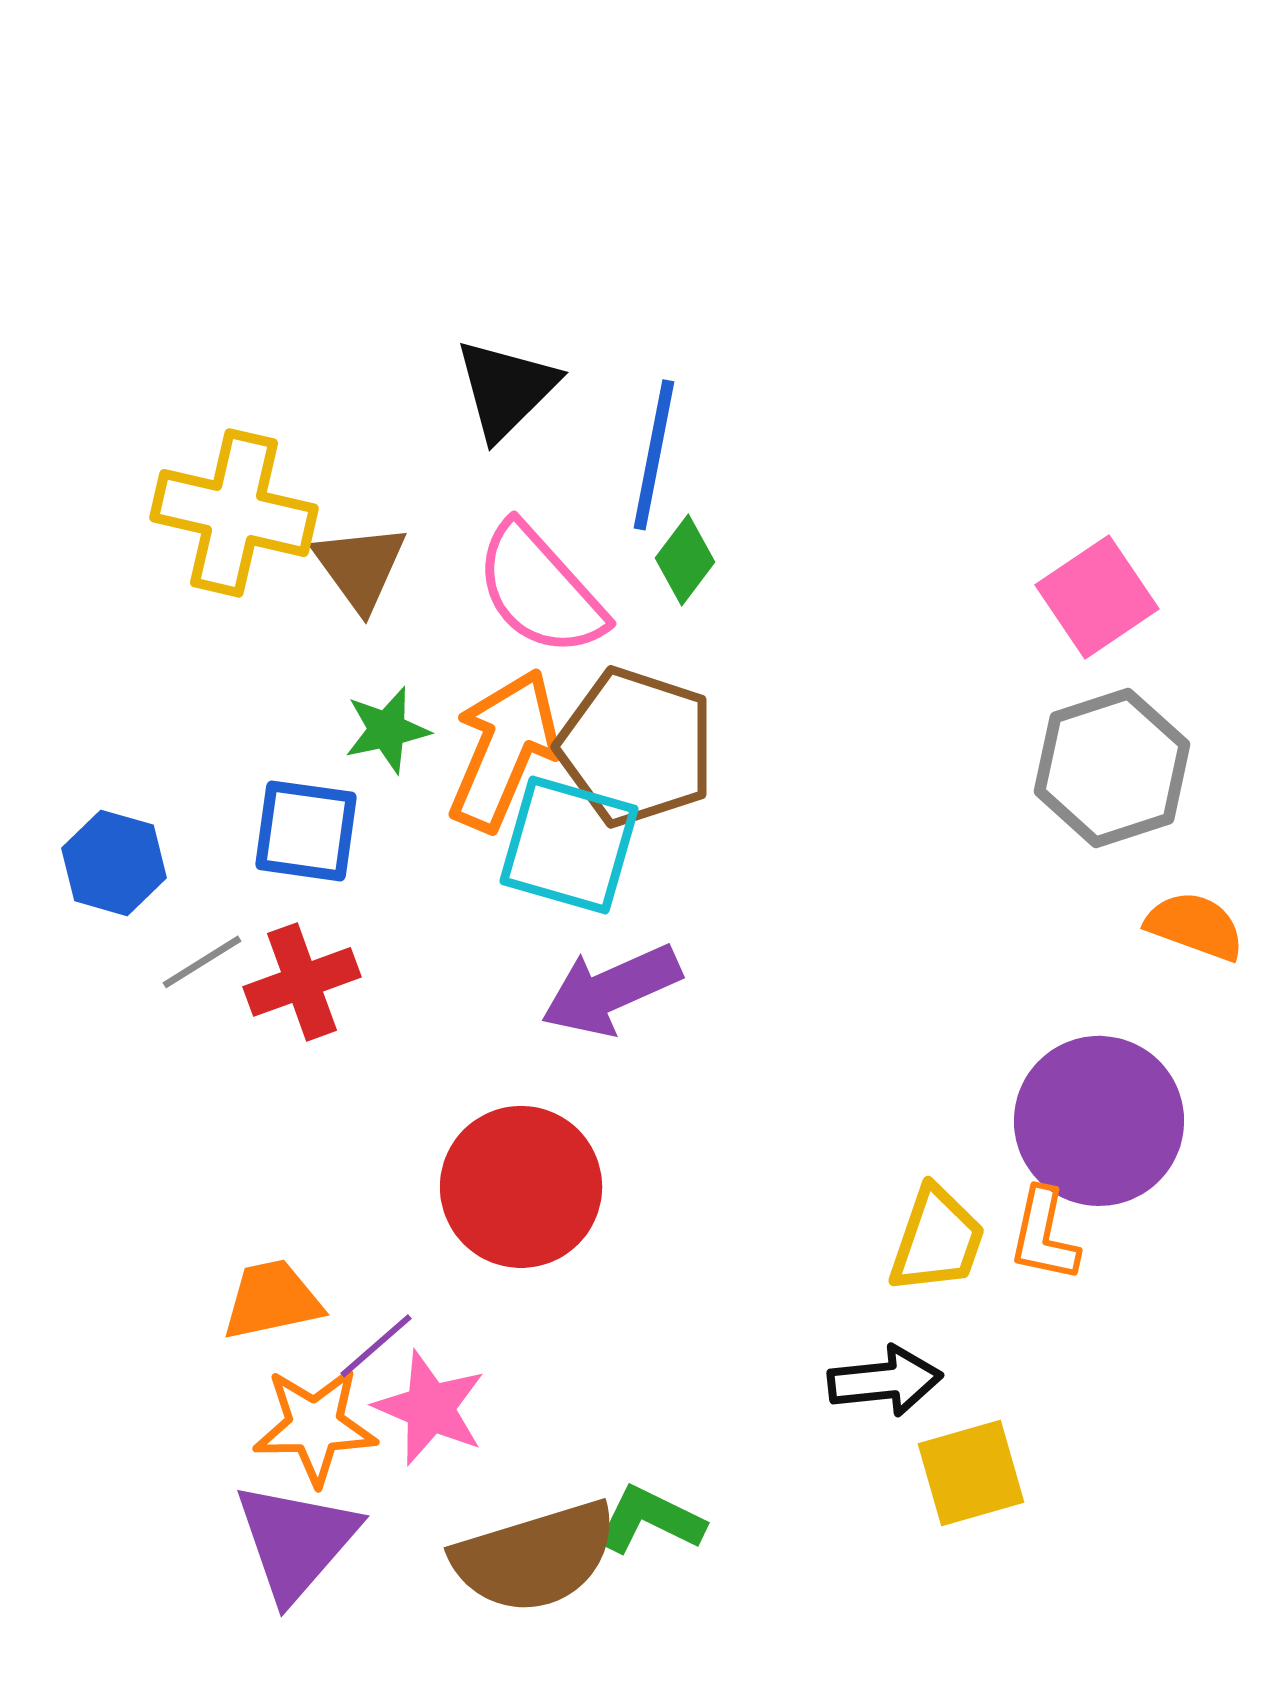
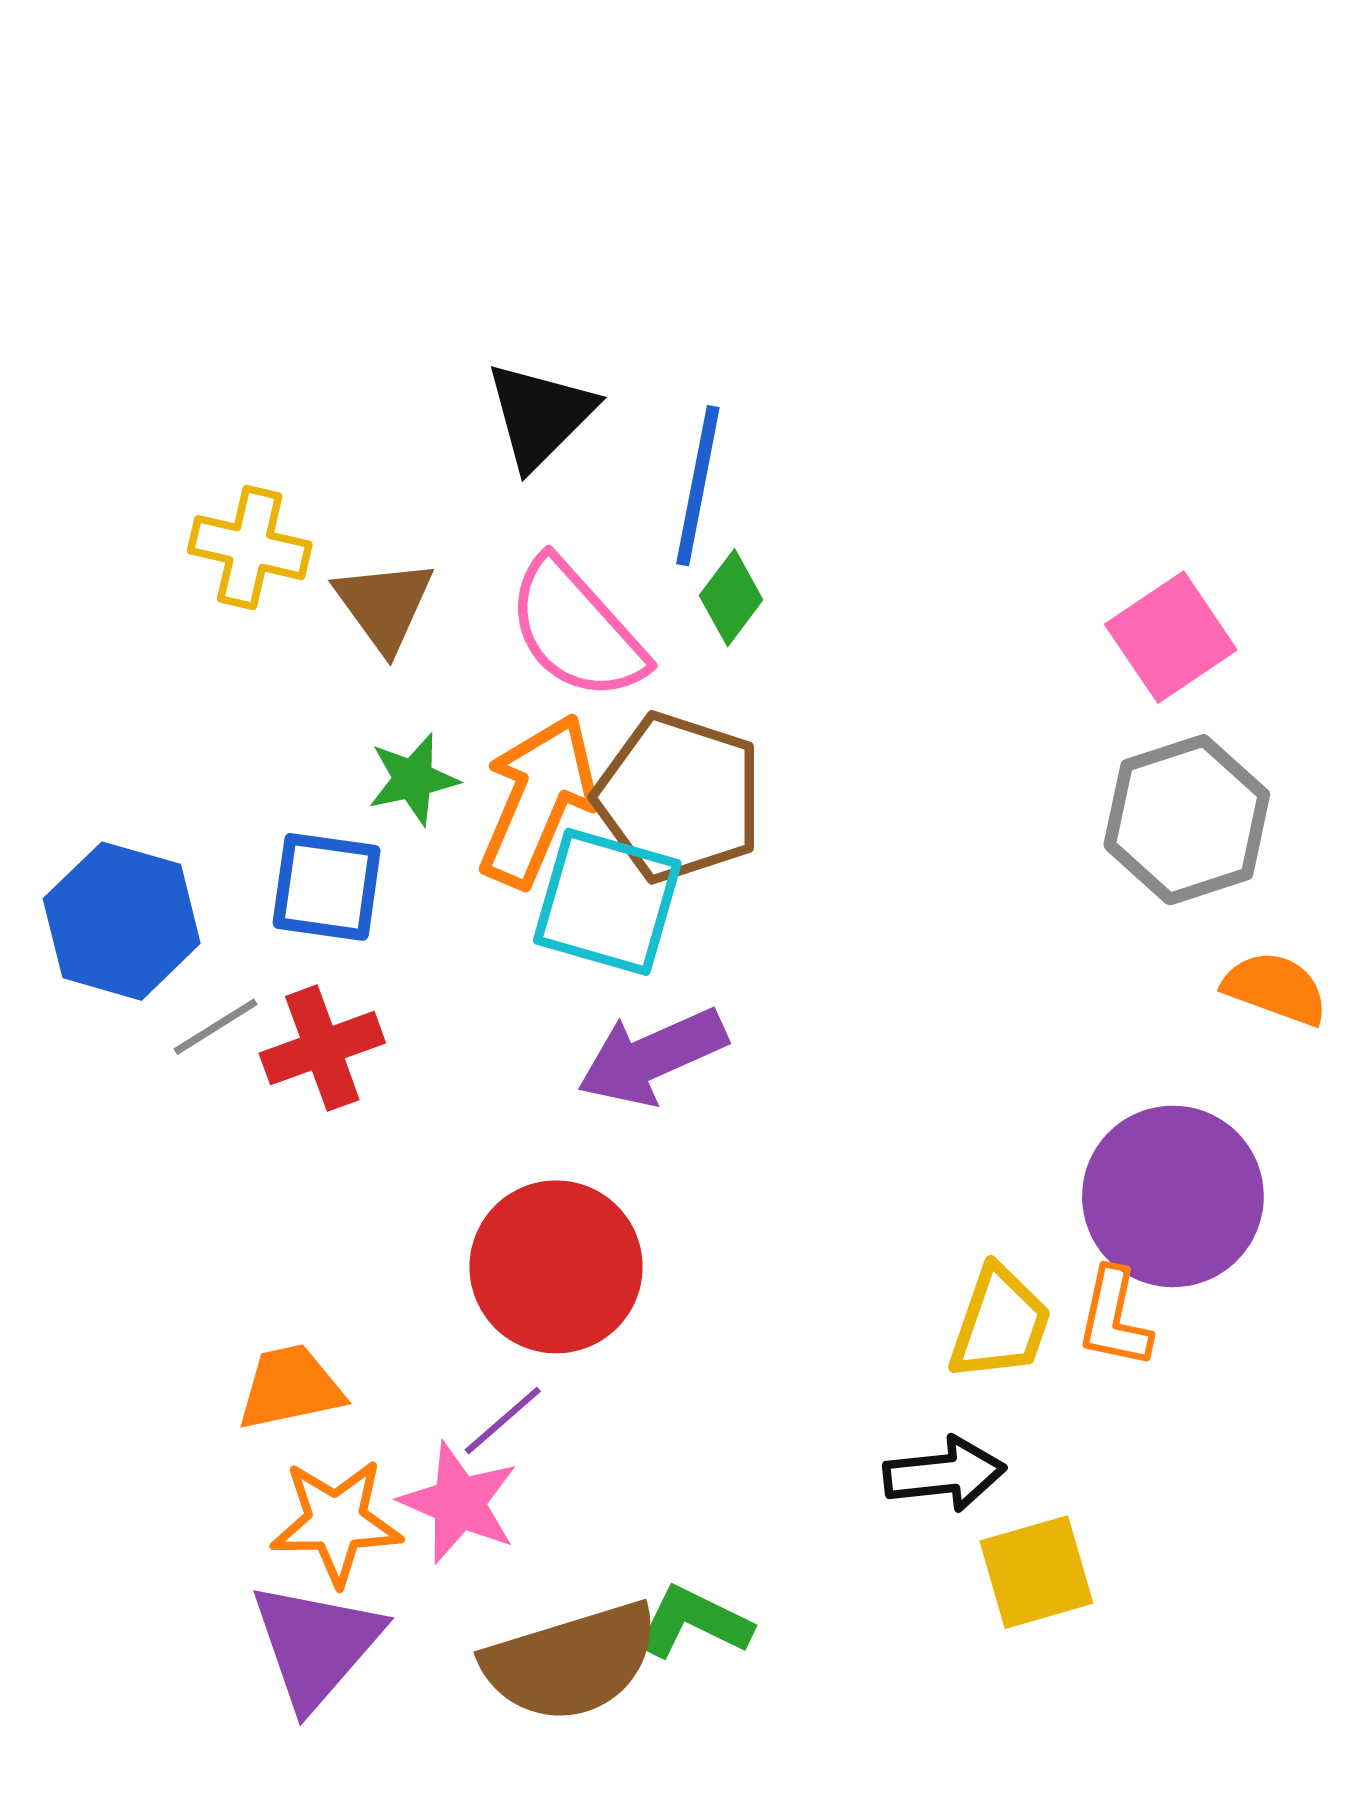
yellow cross: (234, 513) -> (250, 548), size x0.7
blue hexagon: (114, 863) -> (122, 921), size x1.4
purple line: (376, 1346) -> (503, 1421), moved

